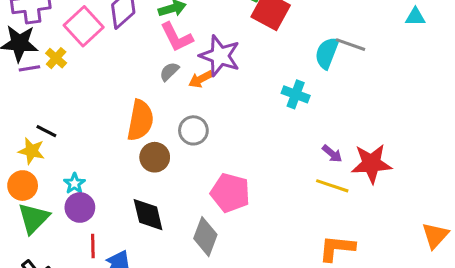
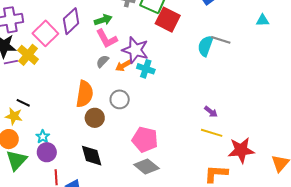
yellow cross: (56, 58) -> (28, 55), size x1.5
cyan cross: (296, 94) -> (146, 69), moved
red star: (371, 164) -> (241, 150), moved
gray diamond: (205, 237) -> (146, 167), moved, turned -70

